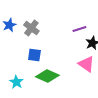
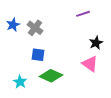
purple line: (79, 29) -> (83, 14), moved

